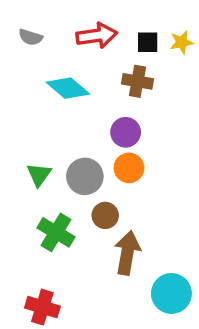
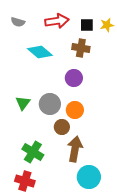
orange circle: (129, 168) -> (75, 110), moved
green cross: (56, 232) -> (33, 152), moved
cyan circle: (171, 293) -> (89, 177), moved

